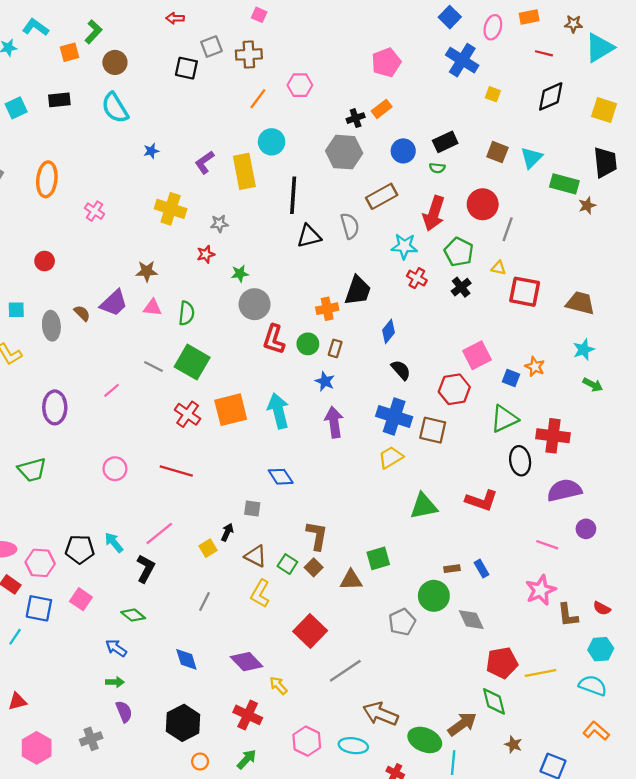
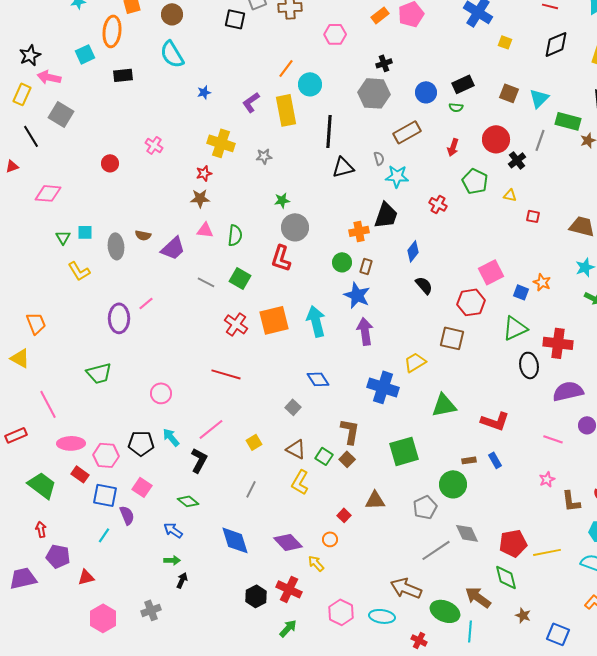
orange line: (258, 99) -> (286, 68), moved
black rectangle: (59, 100) -> (123, 75), moved
orange rectangle: (382, 109) -> (380, 15), moved
orange ellipse: (47, 179) -> (112, 31), moved
red arrow: (434, 213) -> (453, 147), size x0.6
gray semicircle: (350, 226) -> (379, 158), size x0.6
gray line: (508, 229) -> (540, 140), moved
cyan star: (404, 246) -> (397, 176), moved
red star: (206, 254) -> (204, 173), moved
red circle: (45, 261) -> (110, 163), moved
black cross: (461, 287) -> (517, 160), moved
red square: (525, 292) -> (533, 216), size x0.5
purple trapezoid: (114, 303) -> (173, 248), moved
brown semicircle: (82, 313) -> (143, 235), turned 147
red L-shape: (274, 339) -> (281, 258), moved
green square: (192, 362) -> (240, 278), size x0.7
blue star: (325, 381) -> (357, 295), size x1.5
pink line: (112, 390) -> (146, 303), moved
blue cross: (394, 417) -> (383, 387), moved
pink circle: (115, 469) -> (161, 393), moved
red L-shape: (482, 500) -> (495, 421), moved
gray square: (252, 508) -> (293, 407), turned 35
black arrow: (227, 532) -> (182, 580), moved
green square: (378, 558) -> (404, 451), size x1.4
brown triangle: (351, 580) -> (375, 500), moved
pink star: (541, 590) -> (547, 479), size x0.6
gray diamond: (471, 620) -> (467, 533), moved
red square: (310, 631) -> (344, 515), size x0.5
cyan line: (15, 637) -> (104, 535), moved
blue diamond: (186, 659) -> (235, 540), size x1.4
gray line: (345, 671) -> (436, 550), moved
purple semicircle: (124, 712) -> (127, 515), moved
black hexagon: (183, 723) -> (256, 596), moved, size x0.7
brown arrow: (462, 724) -> (478, 597), turned -108
orange circle: (200, 762) -> (330, 539), moved

